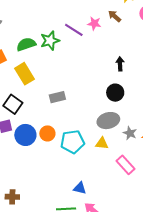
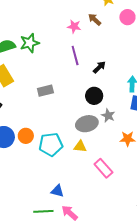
purple line: (74, 30) -> (75, 56), moved, turned 42
black arrow: (120, 64) -> (99, 67), turned 48
gray rectangle: (57, 97) -> (45, 91), moved
gray star: (130, 133) -> (108, 116), moved

